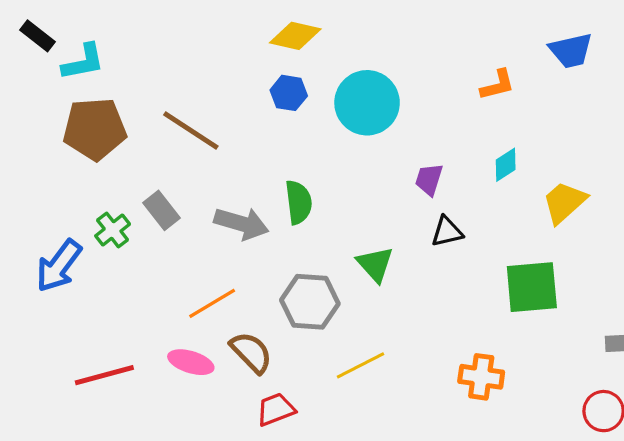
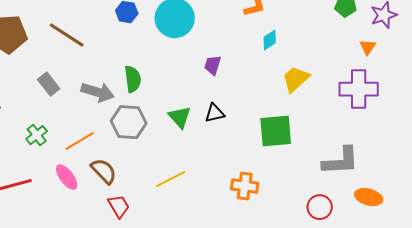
cyan diamond: (506, 165) -> (270, 40), moved
green cross: (113, 230) -> (37, 135), moved
black triangle: (447, 232) -> (215, 113), moved
gray hexagon: (310, 302) -> (129, 122), moved
pink ellipse: (191, 362) -> (67, 177), turned 36
red trapezoid: (276, 409) -> (119, 206), turned 80

